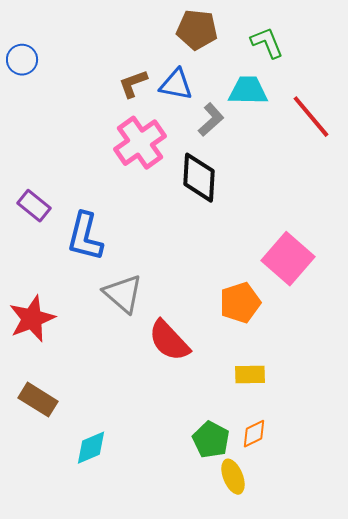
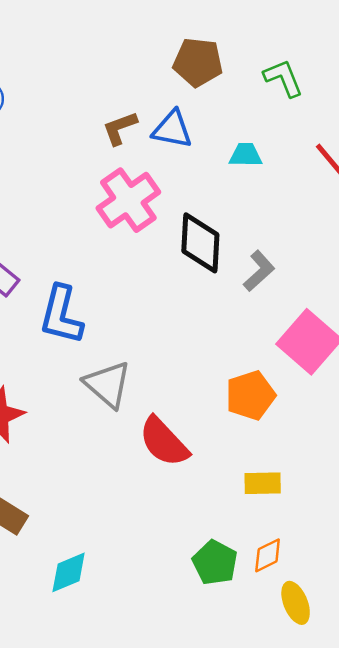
cyan trapezoid: (248, 91) -> (246, 155), moved, size x0.7
gray L-shape: (211, 120) -> (259, 271), moved
yellow ellipse: (233, 477) -> (296, 603), moved

